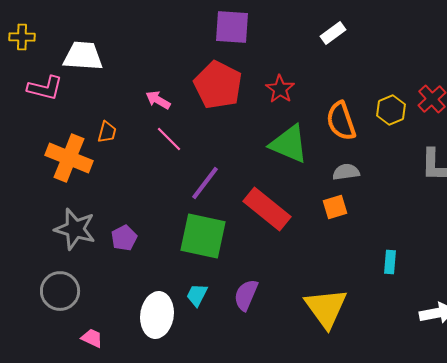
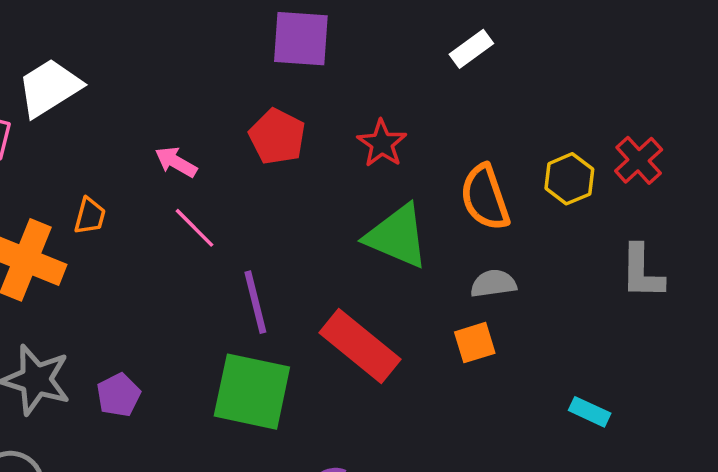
white trapezoid: (83, 56) -> (49, 88), turned -36
red pentagon: (218, 85) -> (277, 137), size x0.7
purple line: (205, 183) -> (255, 302), turned -51
cyan rectangle: (390, 262) -> (590, 412), moved, turned -70

